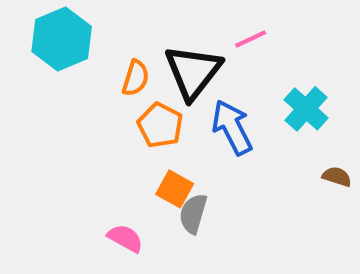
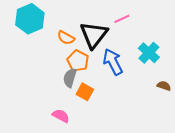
orange semicircle: (136, 78) -> (66, 38), turned 102
gray semicircle: (193, 214) -> (70, 78), moved

